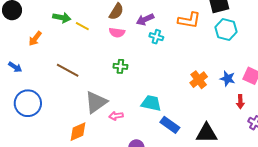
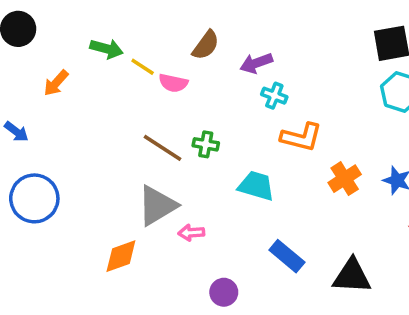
orange L-shape: (189, 20) -> (301, 137), moved
pink semicircle: (117, 33) -> (173, 83), moved
brown line: (68, 70) -> (162, 148), moved
cyan trapezoid: (151, 103) -> (256, 186), moved

